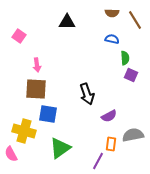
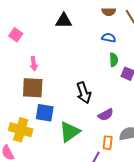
green semicircle: (125, 58) -> (114, 60), moved
green triangle: (60, 148) -> (70, 132), moved

